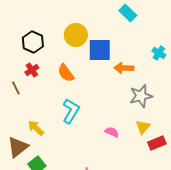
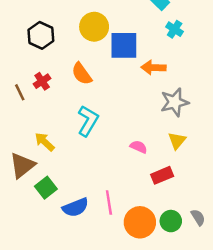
cyan cross: (159, 53) -> (175, 29), moved
red cross: (32, 70) -> (42, 81), moved
red rectangle: (157, 143) -> (162, 175), moved

